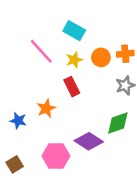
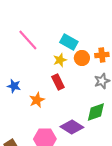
cyan rectangle: (74, 31) -> (69, 42), moved
pink line: (41, 51) -> (28, 40), moved
blue star: (18, 121) -> (14, 86), moved

